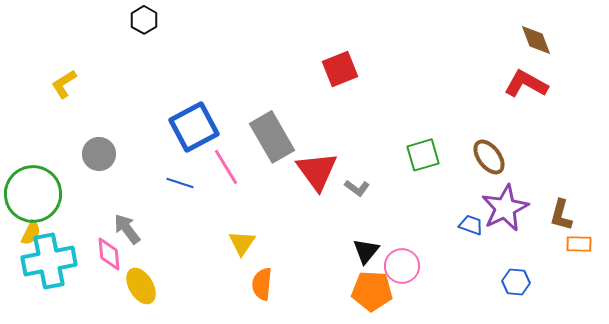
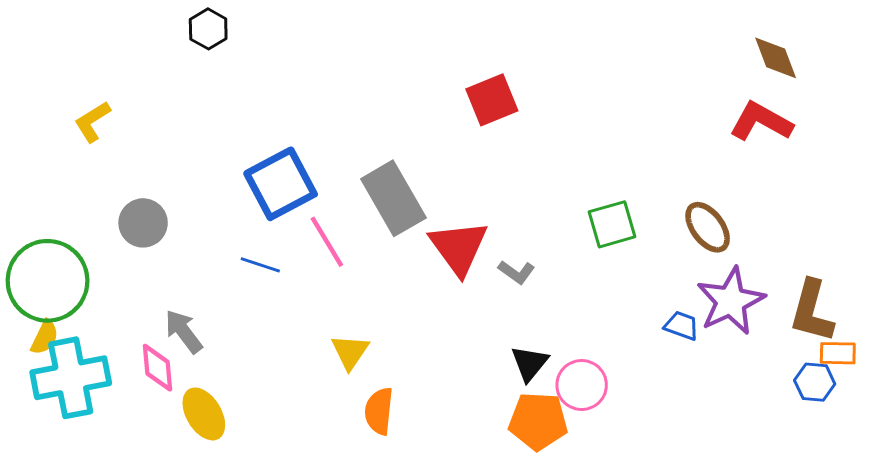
brown L-shape: (561, 215) -> (812, 311), size x1.4
blue hexagon: (516, 282) -> (815, 382), moved

